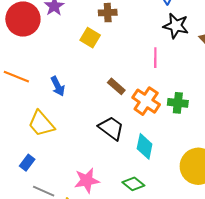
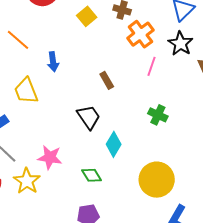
yellow square: (90, 38) -> (87, 16), moved
orange cross: (146, 101) -> (140, 34), moved

